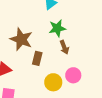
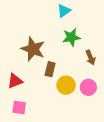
brown arrow: (64, 47) -> (90, 57), moved
yellow circle: (53, 82) -> (66, 85), moved

